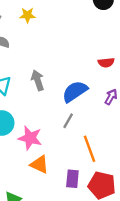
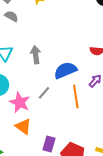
gray line: (68, 121) -> (44, 93), moved
orange line: (89, 149) -> (76, 96), moved

